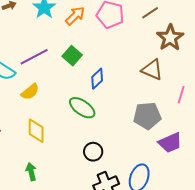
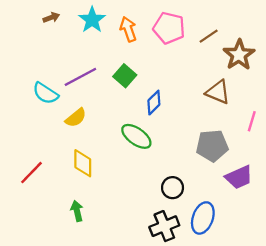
brown line: (150, 13) -> (209, 36), moved
orange arrow: (75, 16) -> (128, 29), turned -65
black circle: (93, 152) -> (173, 188), moved

